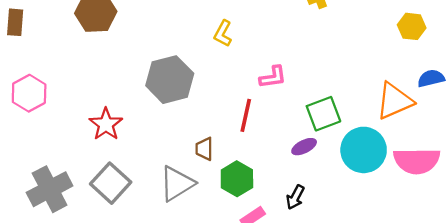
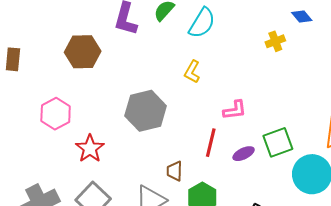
pink hexagon: (29, 93) -> (56, 114), moved
purple ellipse: (304, 147) -> (244, 154), moved

